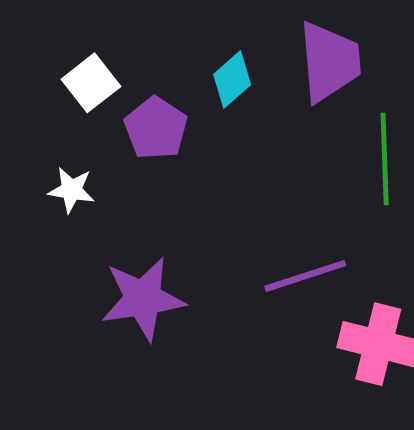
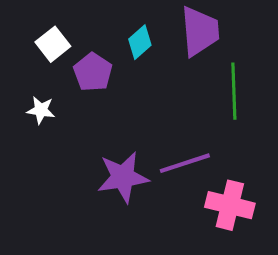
purple star: (143, 299) -> (123, 177), moved

